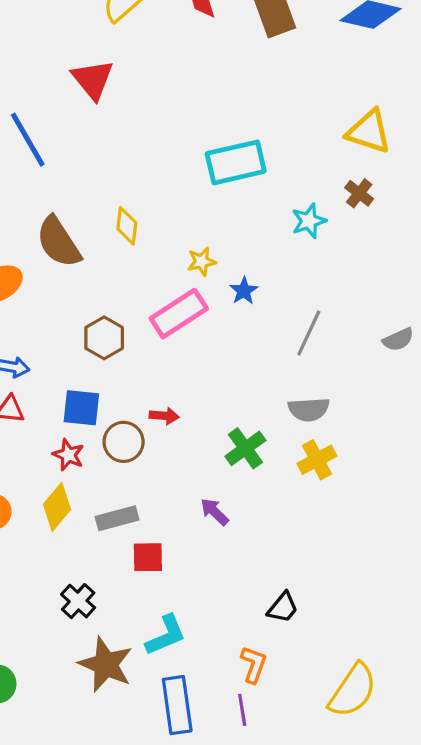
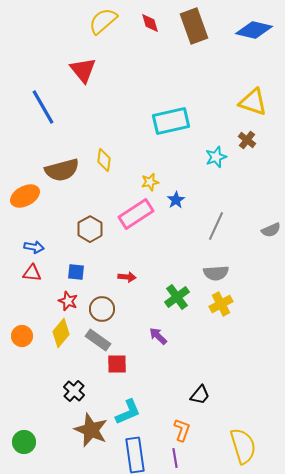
brown semicircle: (59, 242) -> (62, 170), turned -72
blue square: (81, 408) -> (76, 272), size x0.7
brown circle: (124, 442) -> (102, 309), moved
gray rectangle: (117, 518) -> (98, 340), turned 50
yellow semicircle: (353, 690) -> (243, 446), turned -51

